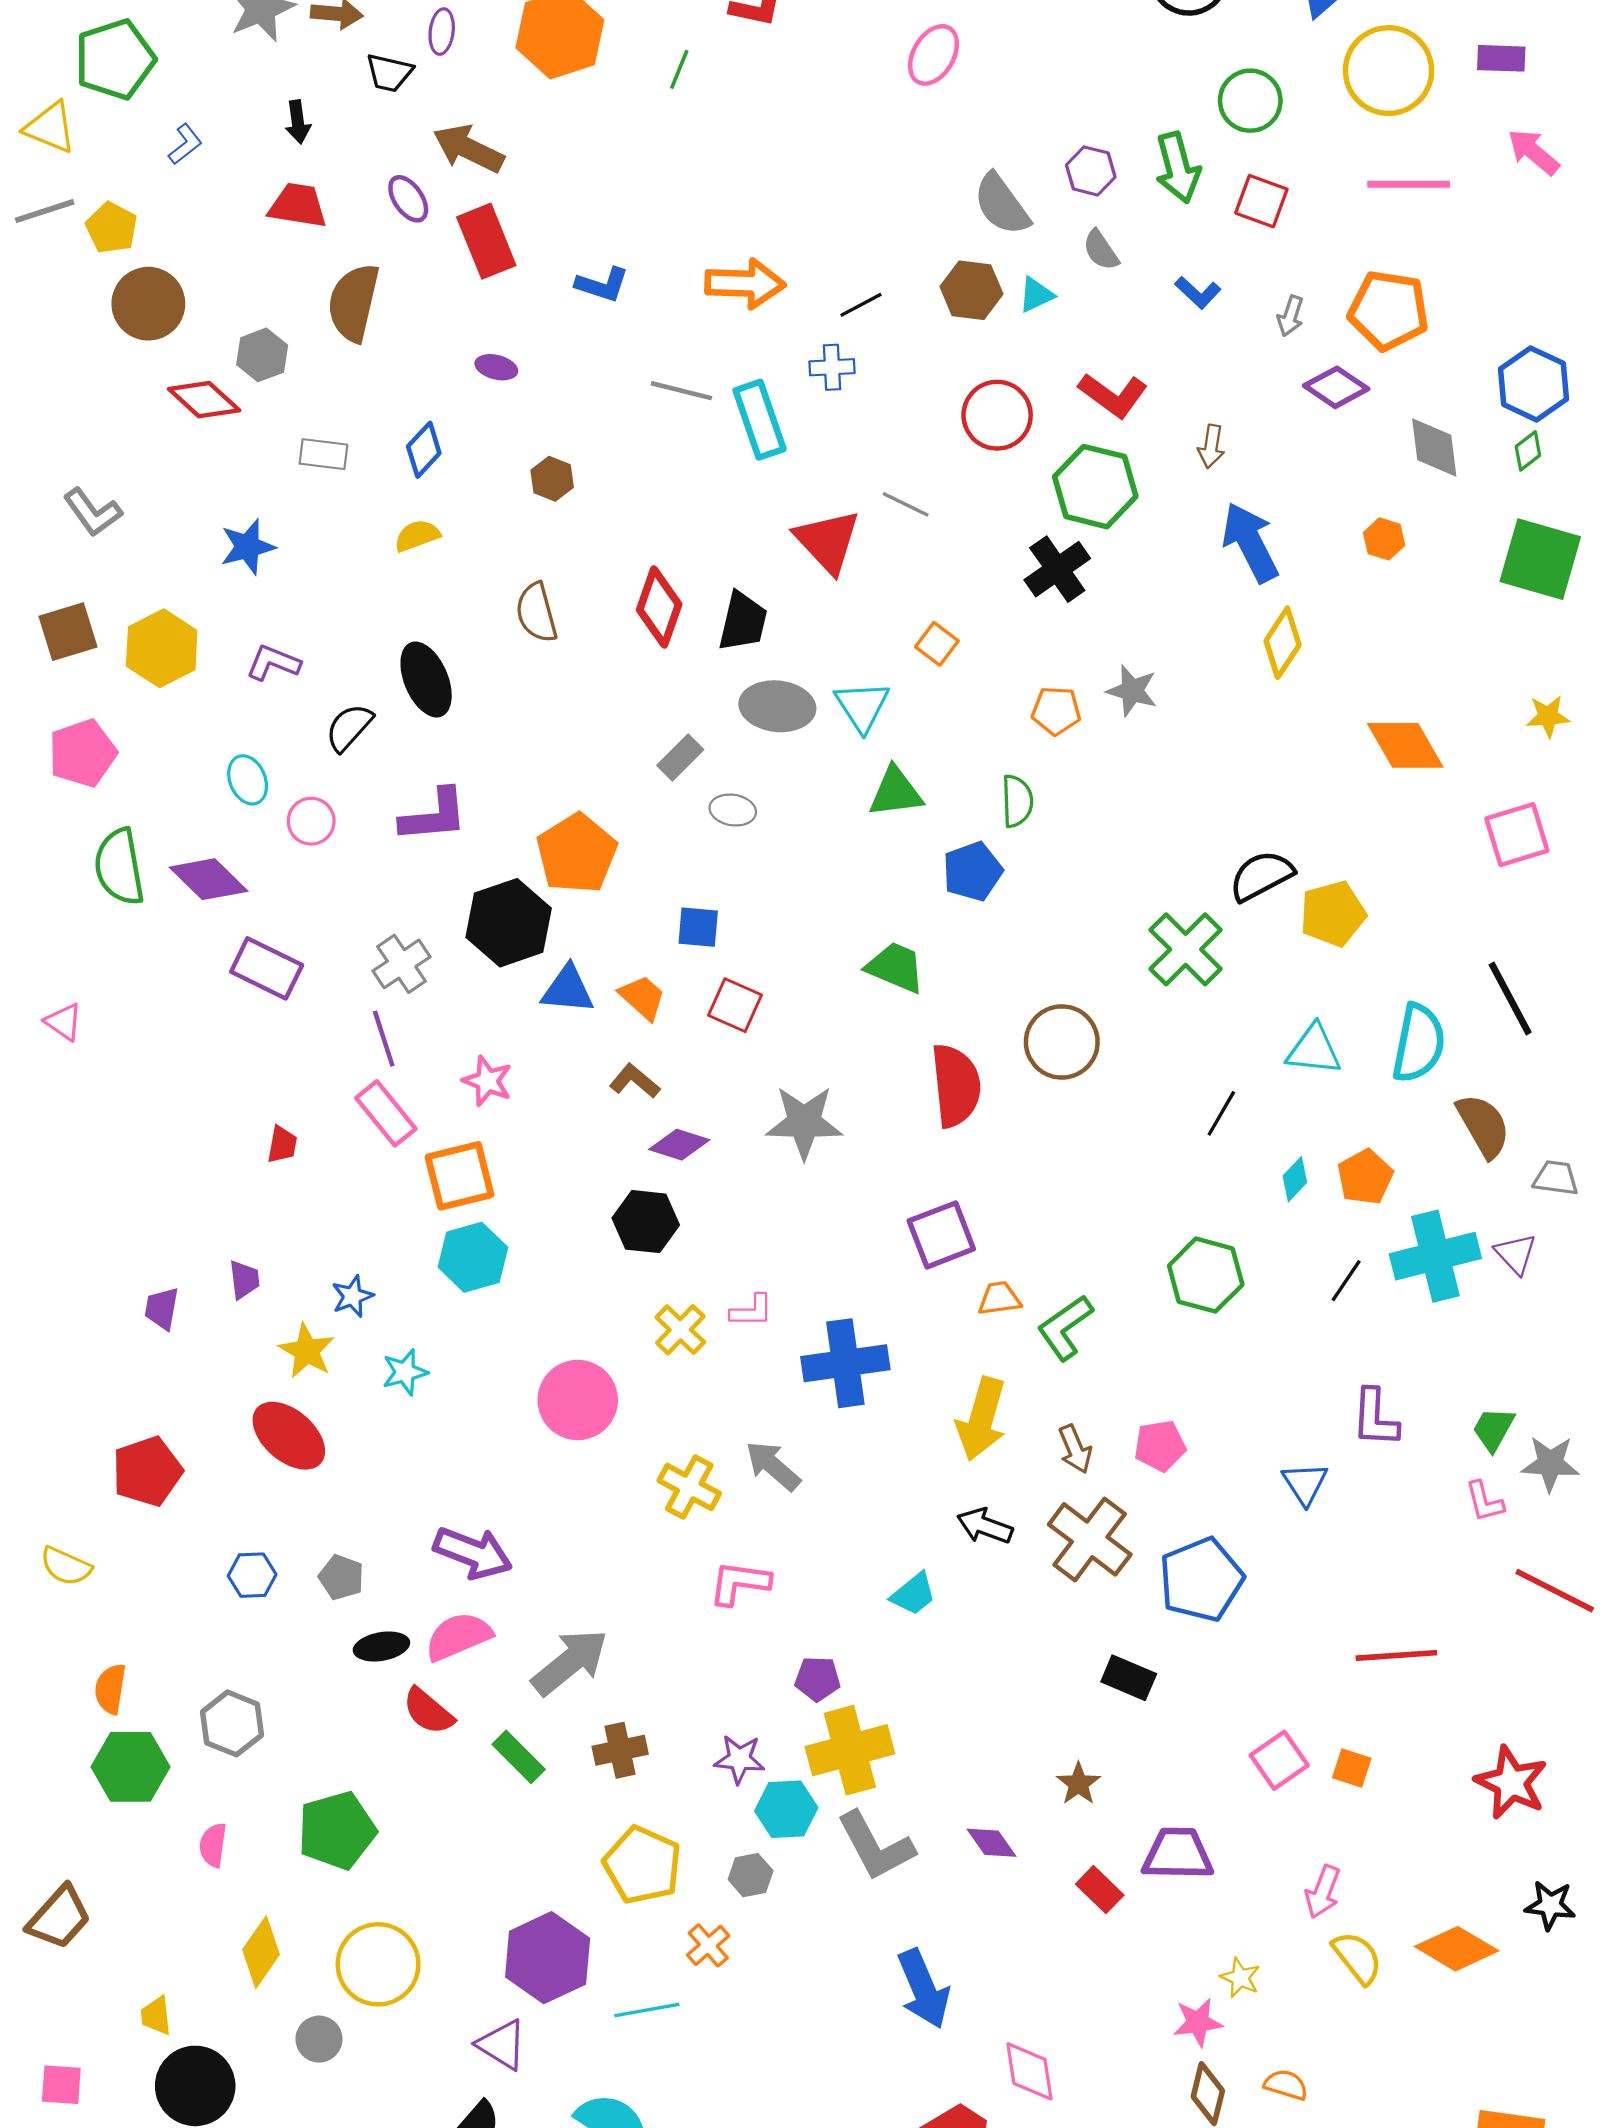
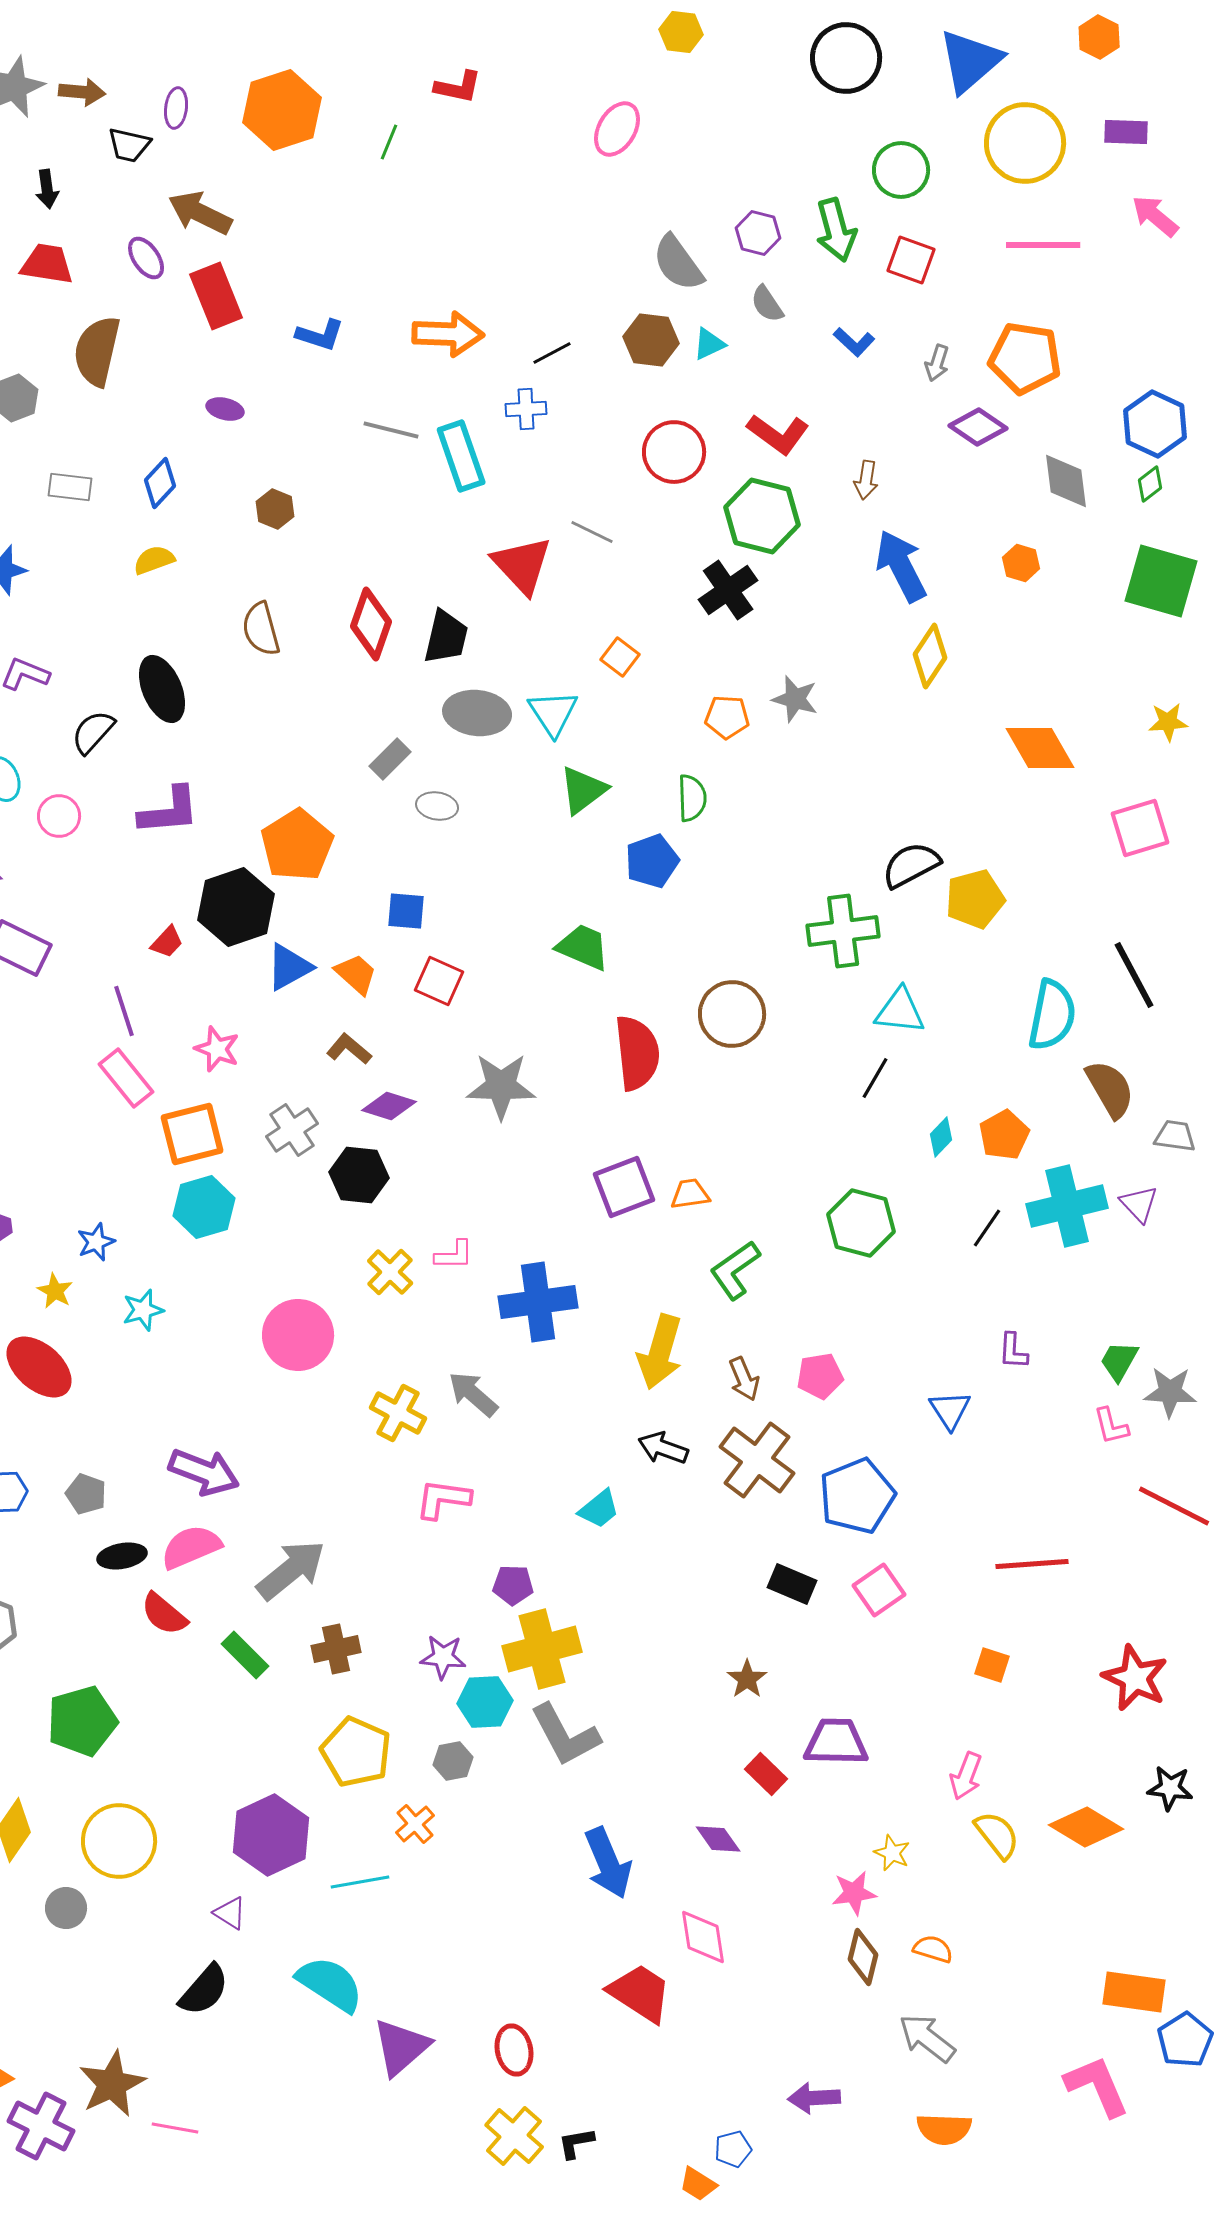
green triangle: (896, 792) -> (583, 790), turned -30
green cross: (1186, 949) -> (843, 931), turned 38
gray cross: (402, 964) -> (292, 1130), moved
blue triangle: (568, 990) -> (289, 967), turned -34
cyan triangle: (1314, 1050) -> (900, 1011), moved
red trapezoid: (282, 1145) -> (167, 942), moved, turned 33
orange trapezoid: (999, 1299) -> (690, 1194), moved
yellow star: (307, 1351) -> (55, 1291), size x0.7
purple L-shape: (1375, 1418) -> (1013, 1351), size x0.7
pink square: (1279, 1760) -> (879, 1590), moved
purple diamond: (992, 1843) -> (718, 1839), moved
purple triangle: (502, 2045) -> (230, 1913), size x0.7

